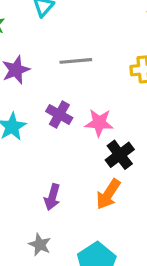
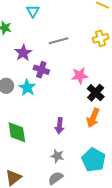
purple cross: (59, 115) -> (41, 70), moved

